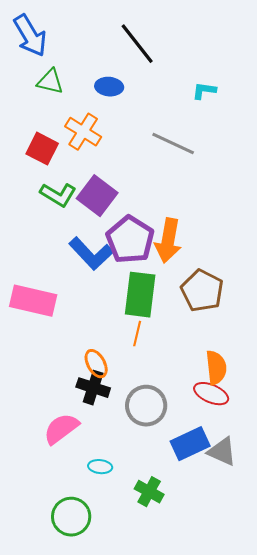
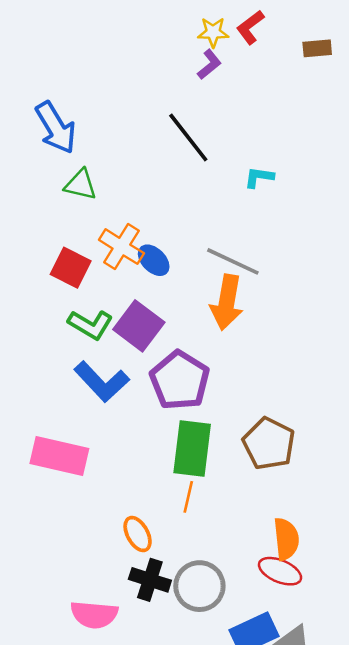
blue ellipse: (109, 87) -> (154, 260), moved, turned 40
cyan L-shape: (204, 91) -> (259, 177), moved
orange arrow: (168, 241) -> (227, 302), moved
blue L-shape: (91, 254) -> (102, 382), moved
black cross: (93, 388) -> (150, 580), moved
pink semicircle: (61, 429) -> (94, 615), turned -138

